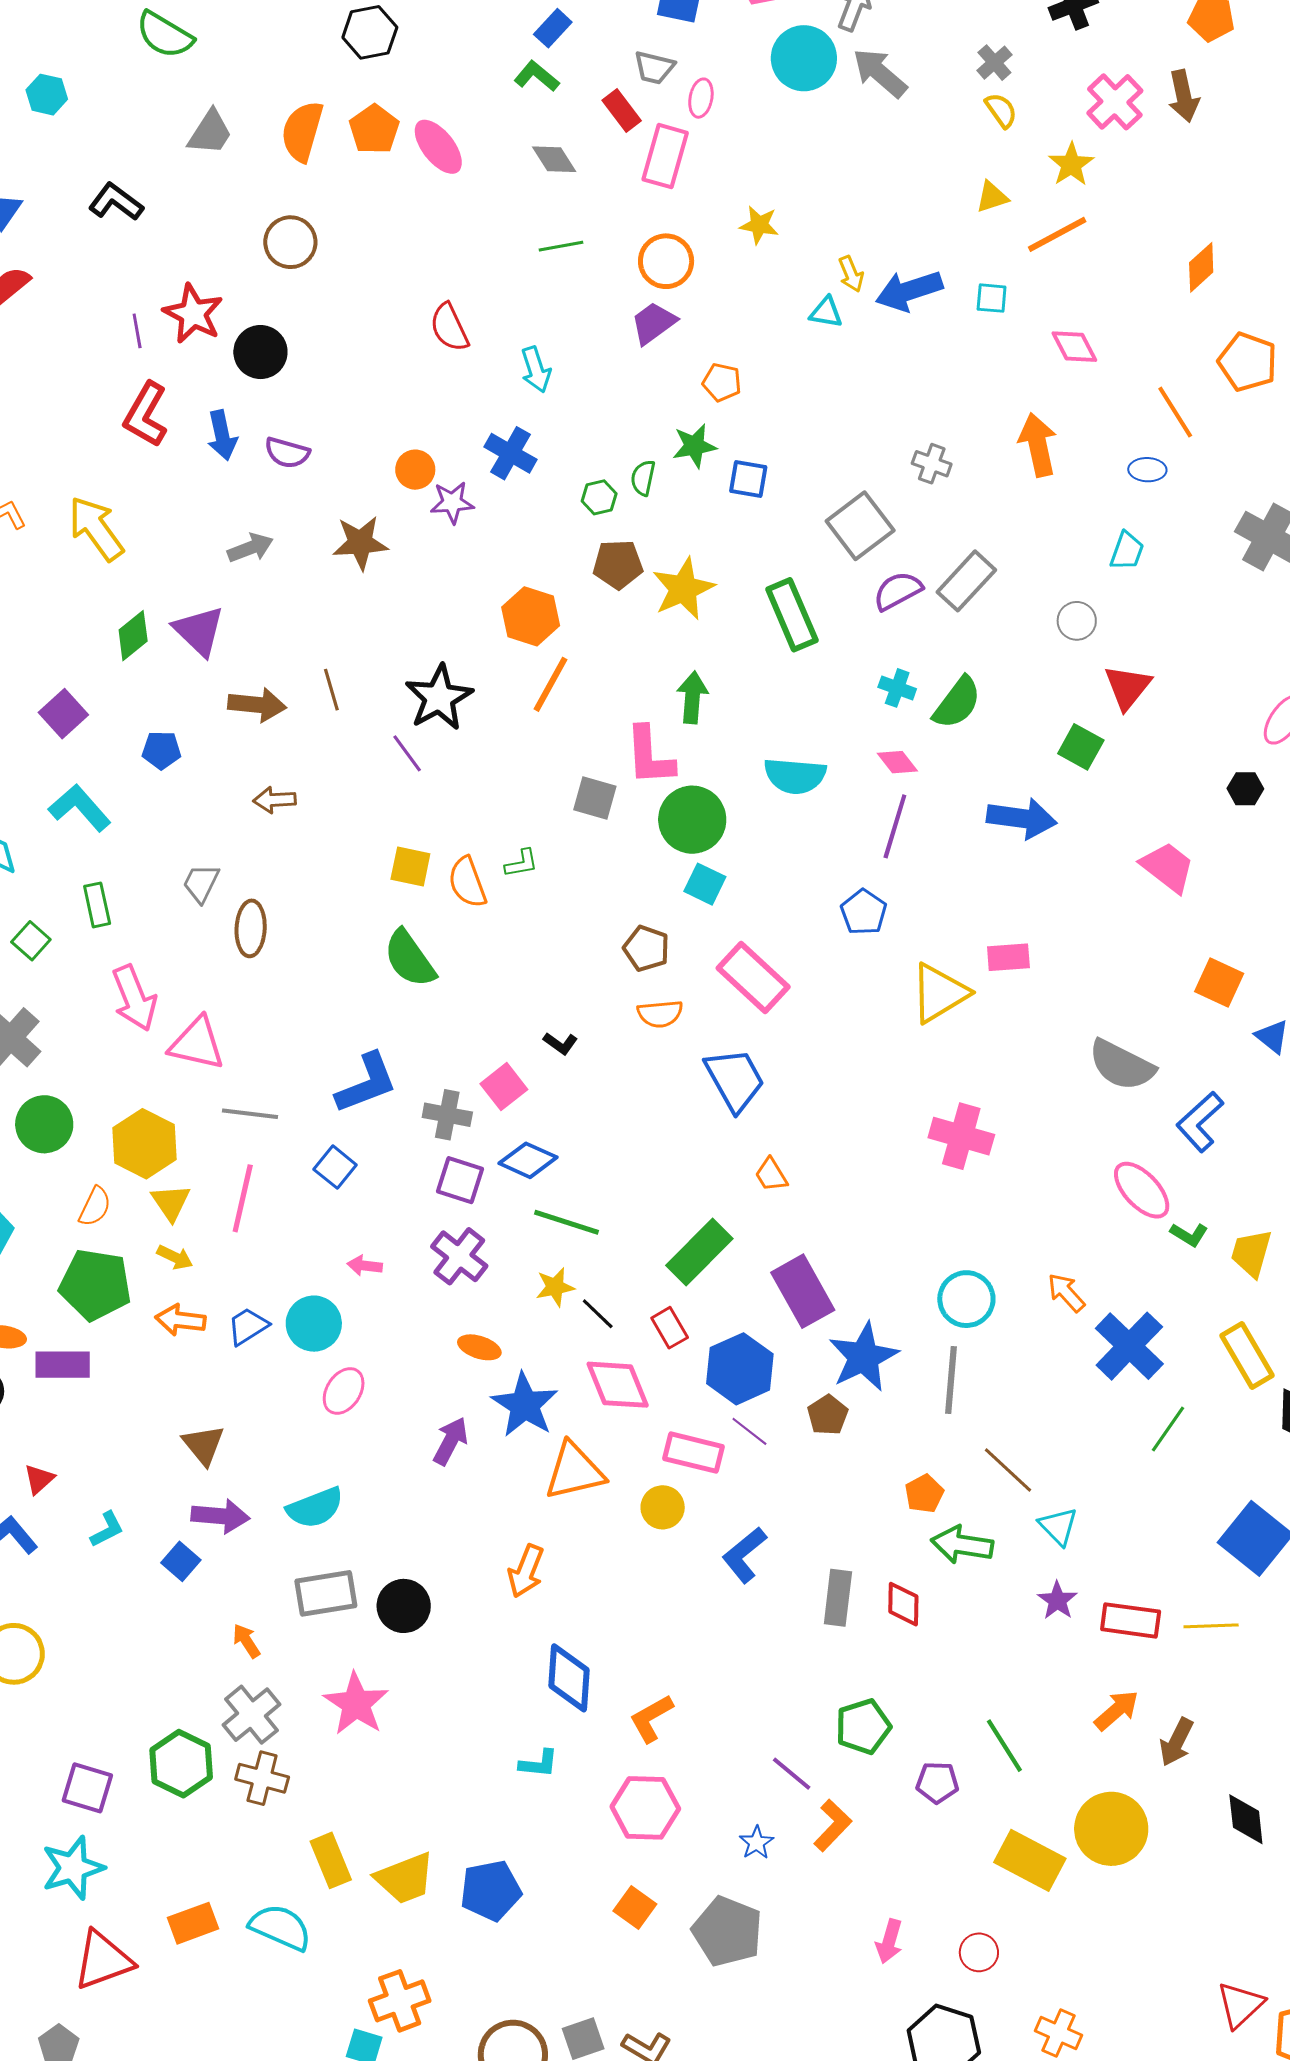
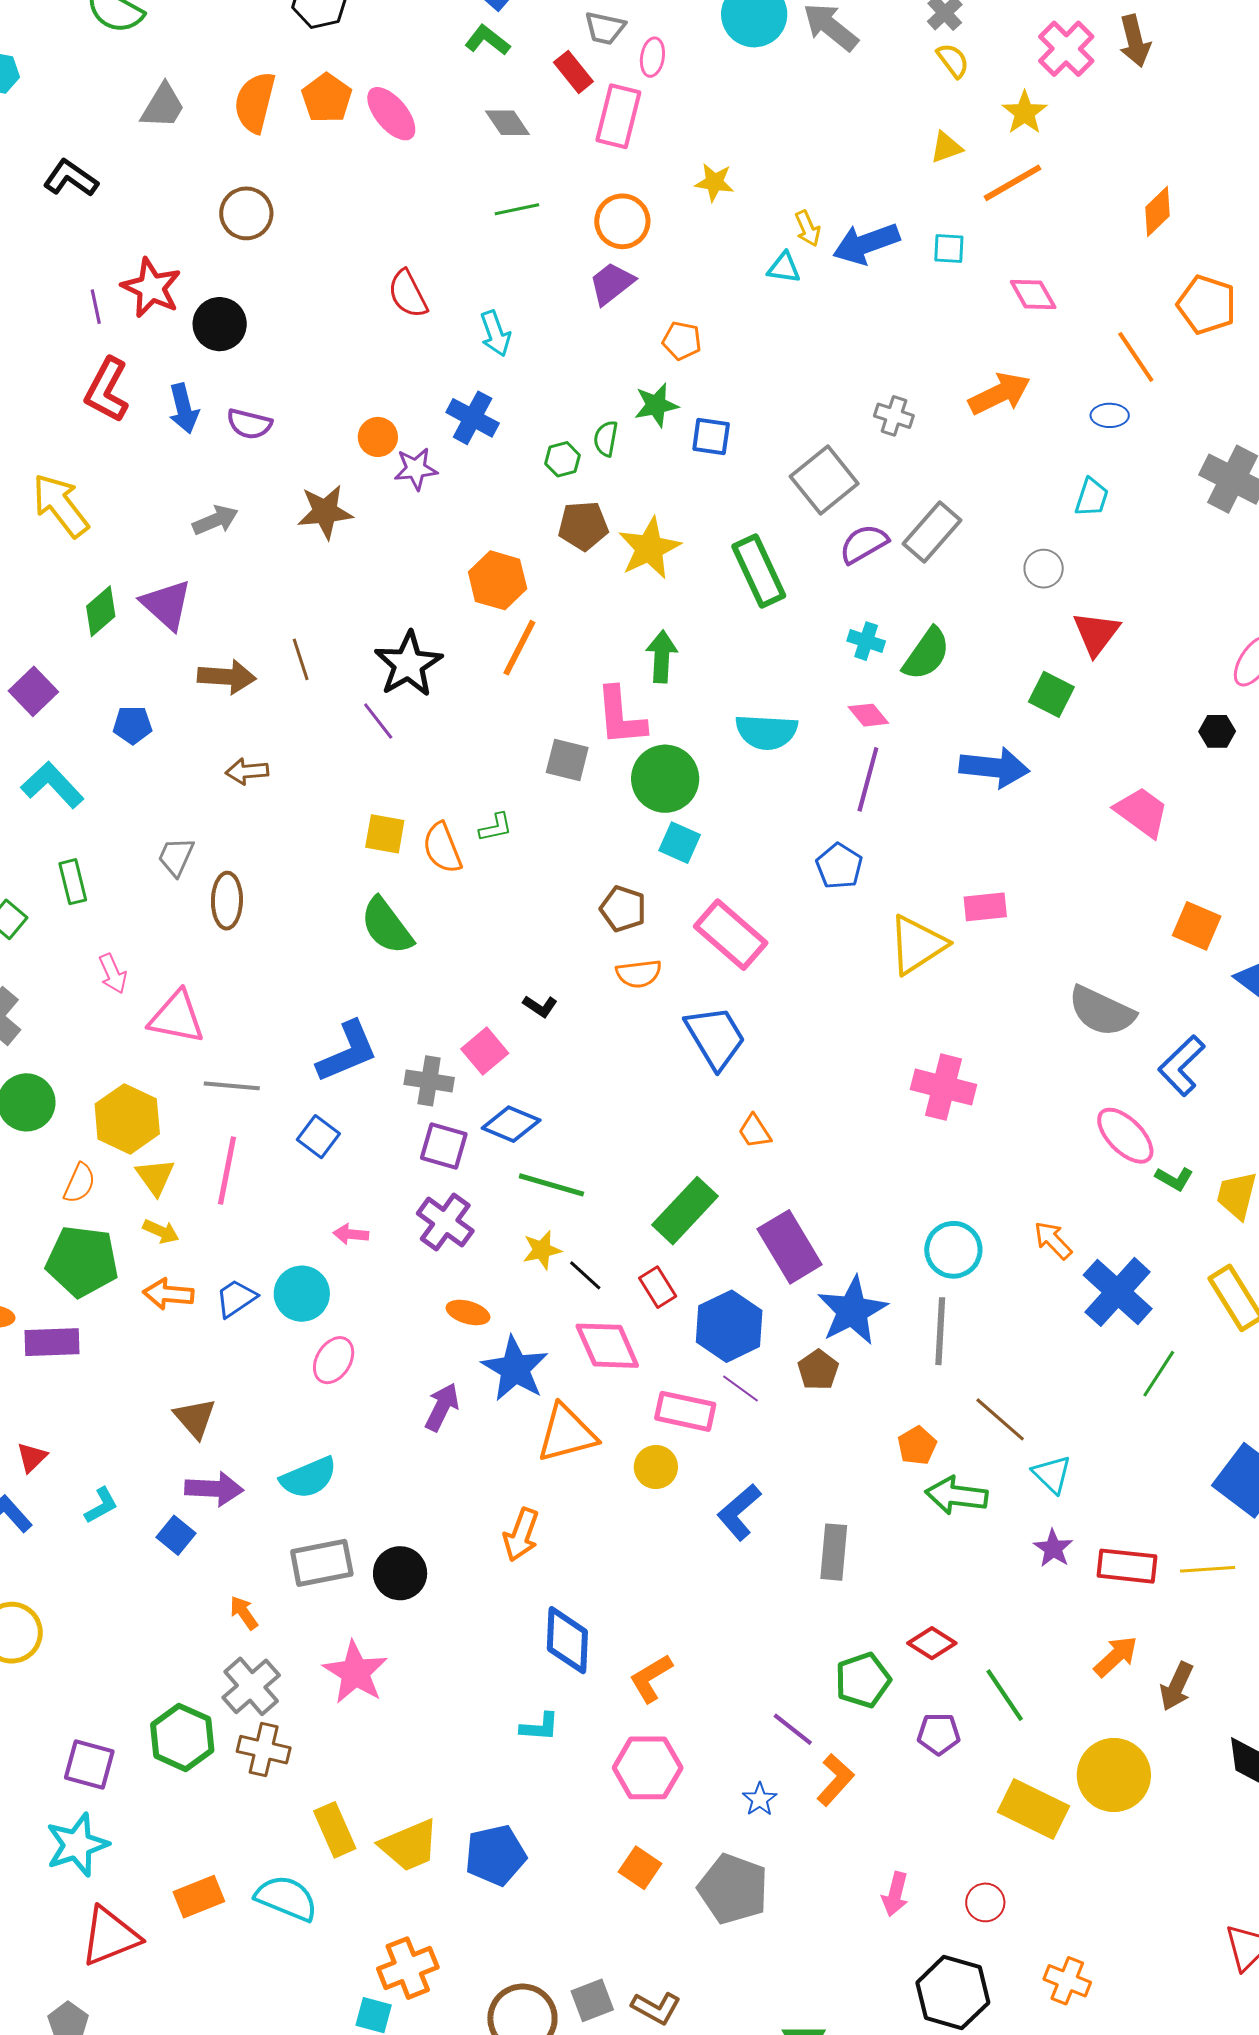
orange arrow: (1038, 445) -> (999, 394), turned 78
pink arrow: (134, 998) -> (113, 974), size x0.6
red diamond: (903, 1604) -> (932, 1643), moved, turned -57

